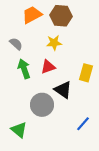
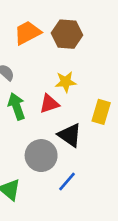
yellow star: (54, 43) -> (66, 82), moved
blue line: (83, 124) -> (67, 181), moved

